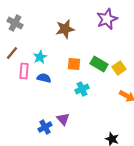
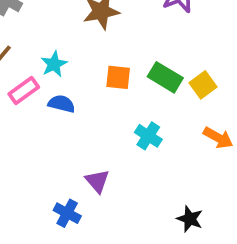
pink rectangle: (24, 71) -> (24, 91), turned 49
cyan cross: (82, 89) -> (148, 136), moved, turned -32
blue cross: (45, 127) -> (67, 213), moved, turned -32

